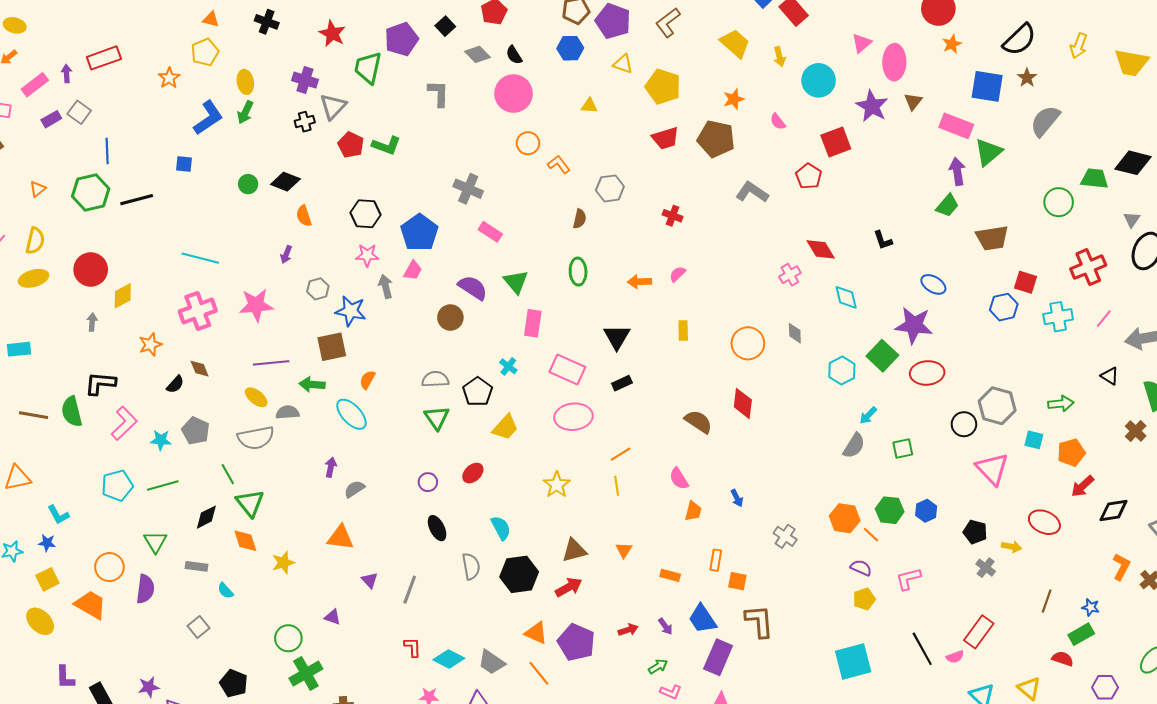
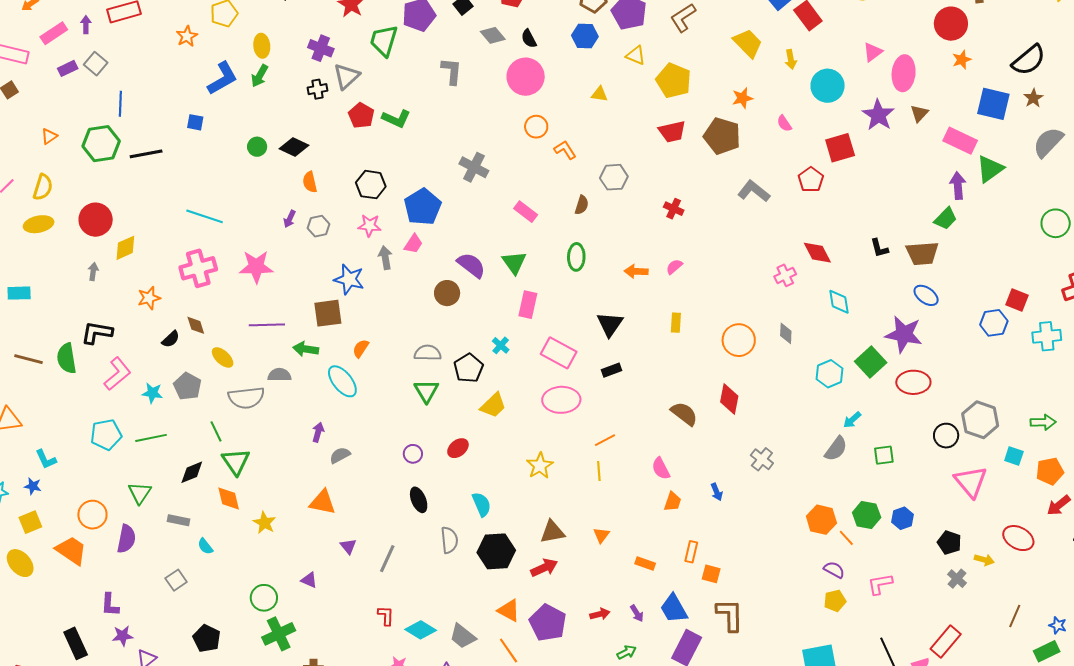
pink rectangle: (490, 232) -> (526, 212), moved
brown trapezoid: (992, 238) -> (922, 253), moved
gray hexagon: (318, 289) -> (319, 226), moved
yellow ellipse: (256, 397) -> (223, 357), moved
gray cross: (785, 536) -> (762, 459), moved
yellow star: (283, 563) -> (264, 523), turned -30
purple L-shape: (65, 677) -> (110, 605), moved

